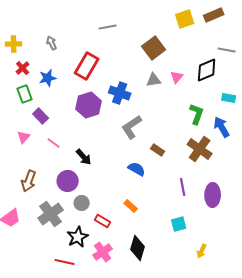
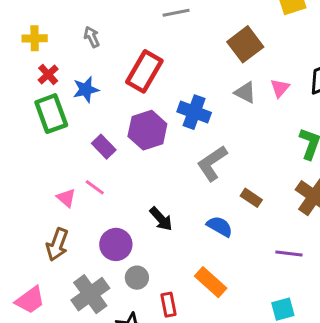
gray triangle: (154, 80) -> (245, 93), turned 35
green rectangle: (25, 94) -> (51, 114), size x1.4
purple rectangle: (41, 116) -> (104, 147), moved
pink triangle: (24, 137) -> (66, 198), moved, turned -32
black arrow: (84, 157) -> (161, 219), moved
purple line: (183, 187) -> (289, 254), turned -72
orange rectangle: (131, 206) -> (211, 282), size x1.5
red rectangle: (103, 221) -> (169, 305), turned 49

